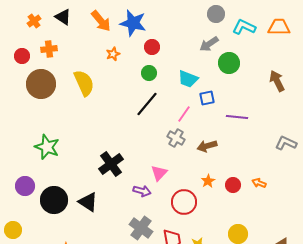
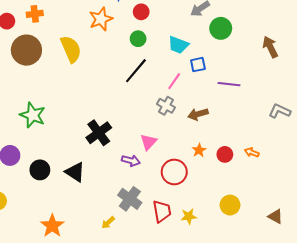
orange star: (113, 54) -> (101, 19), size x1.6
black circle: (54, 200) -> (40, 170), size x0.7

